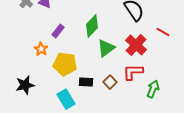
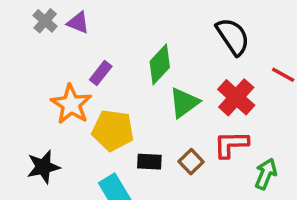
orange star: (41, 49) -> (71, 104), size x1.6

